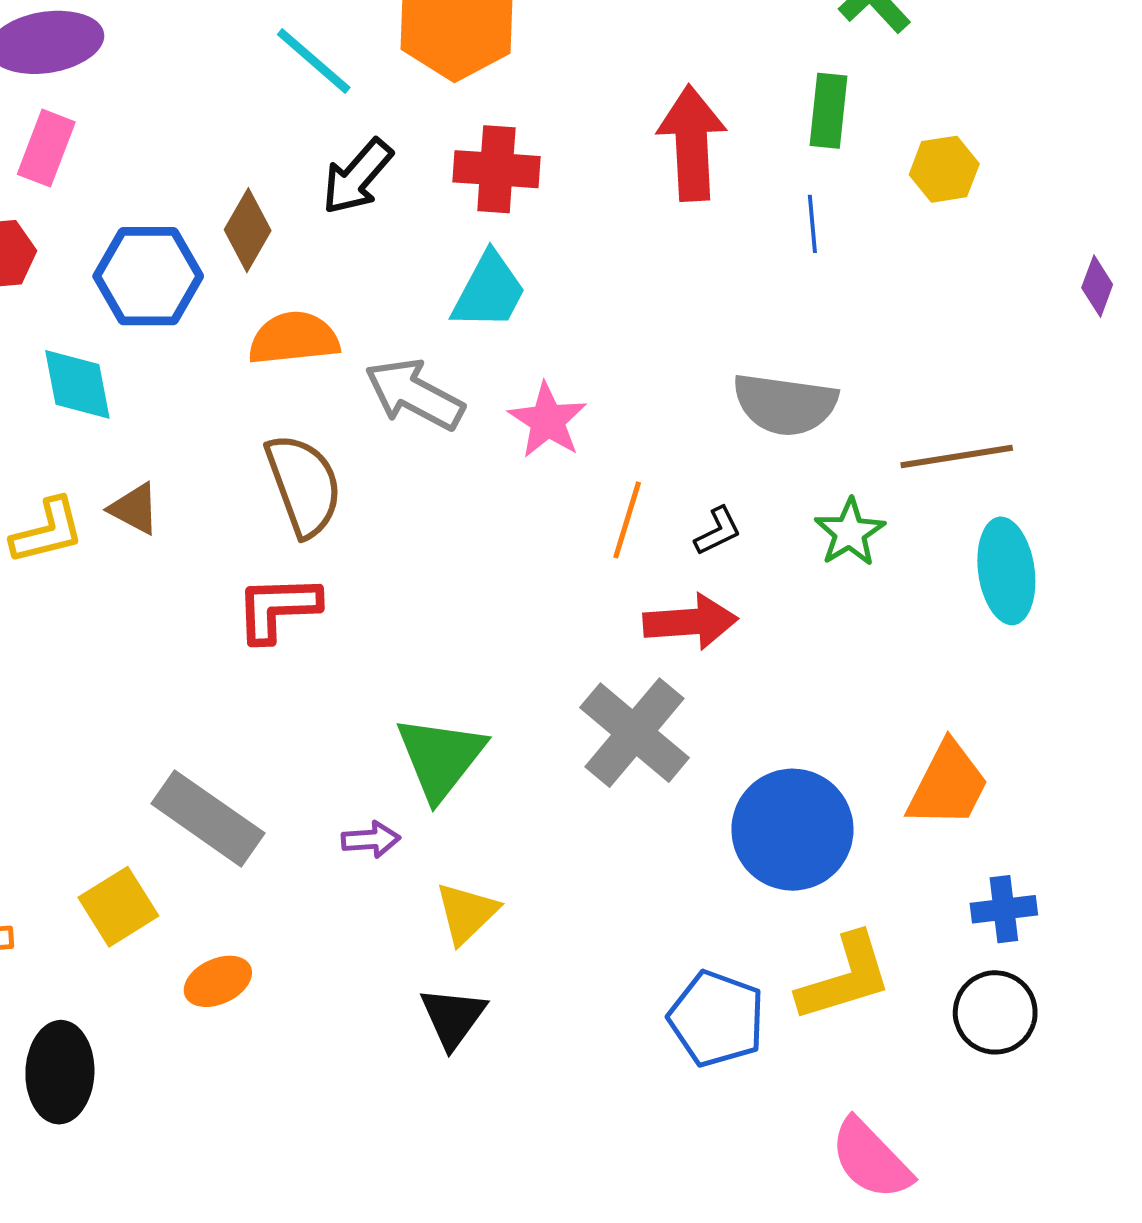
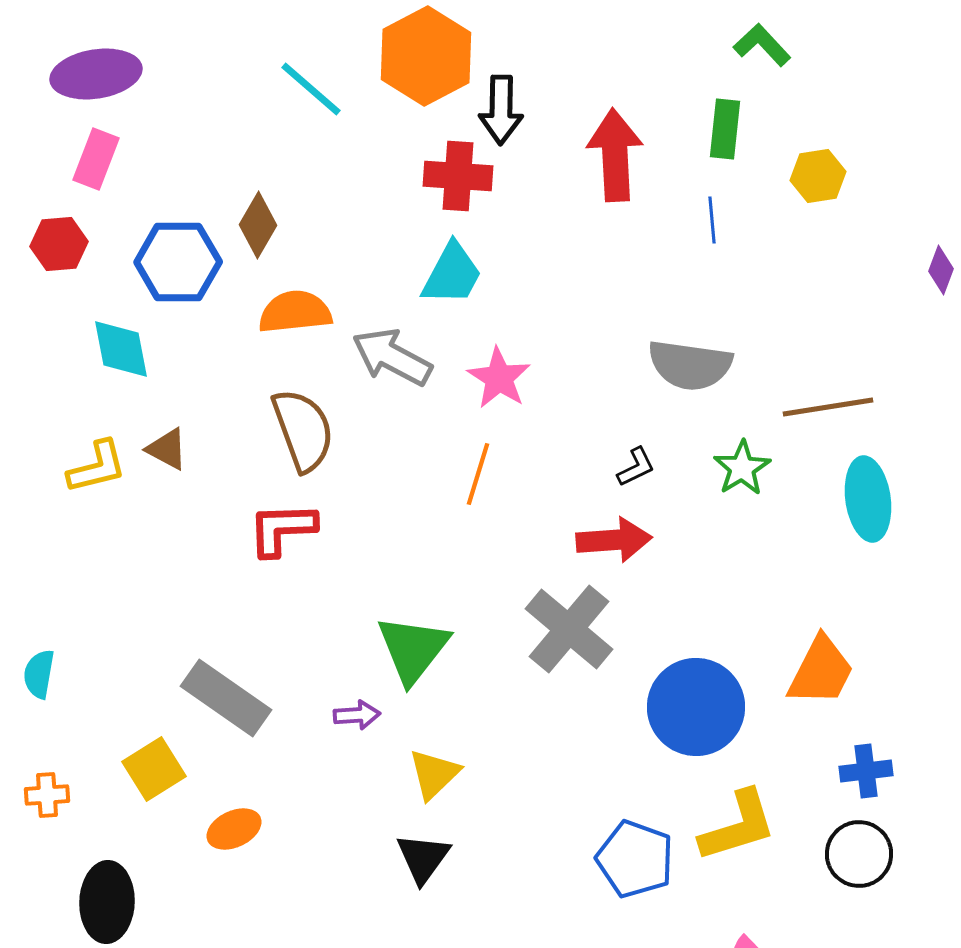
black arrow: (357, 177) -> (501, 110), moved, turned -40
orange line: (627, 520) -> (478, 474), moved

